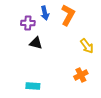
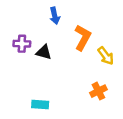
orange L-shape: (68, 15) -> (83, 38), moved
purple cross: (28, 23) -> (22, 44), moved

